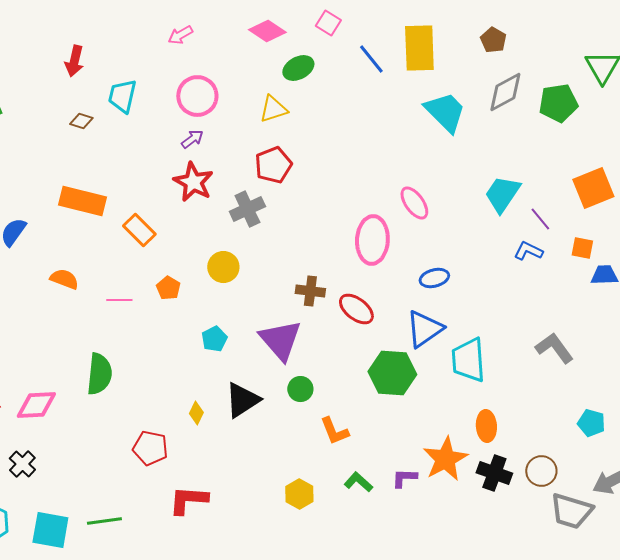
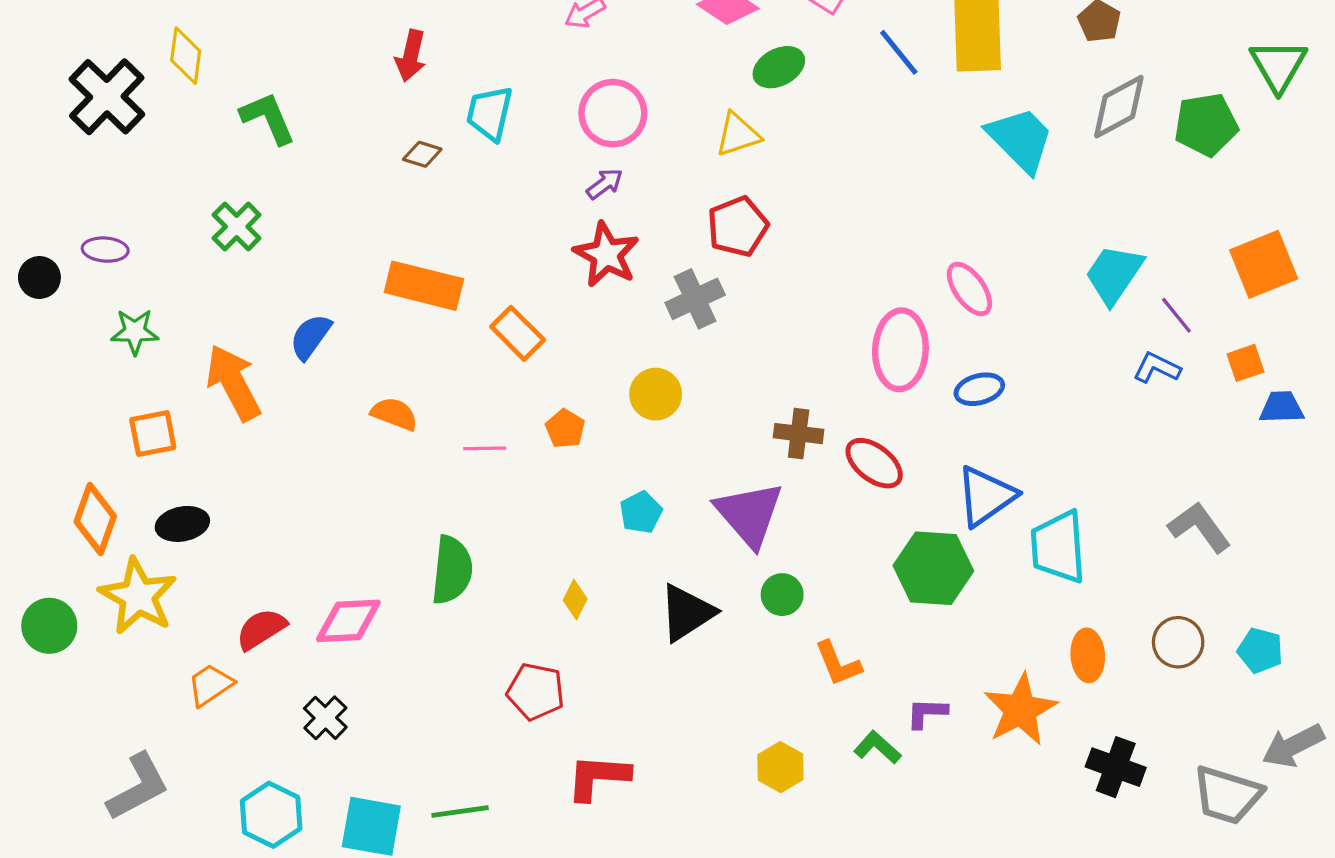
orange square: (582, 248) -> (1245, 363), turned -30
blue ellipse: (434, 278) -> (979, 389), moved
yellow diamond: (196, 413) -> (575, 600), moved
brown circle: (541, 471) -> (1178, 642), moved
black cross: (494, 473) -> (1116, 767), moved
purple L-shape: (404, 478) -> (927, 713), moved

